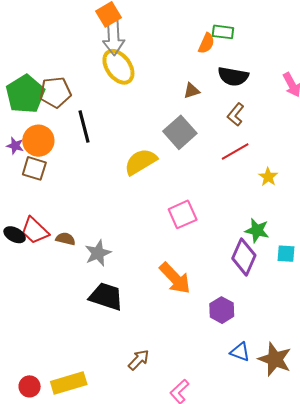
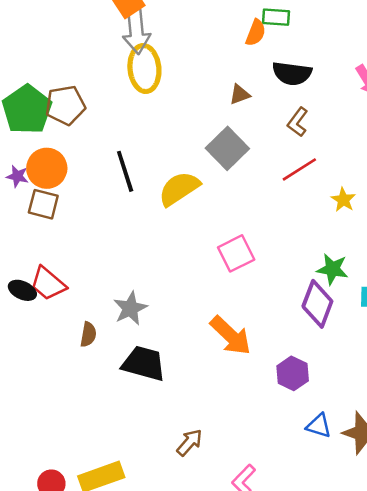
yellow ellipse: (118, 67) -> (144, 68), turned 33
black line: (84, 126) -> (125, 171), moved
brown semicircle: (65, 239) -> (88, 334), moved, turned 90

